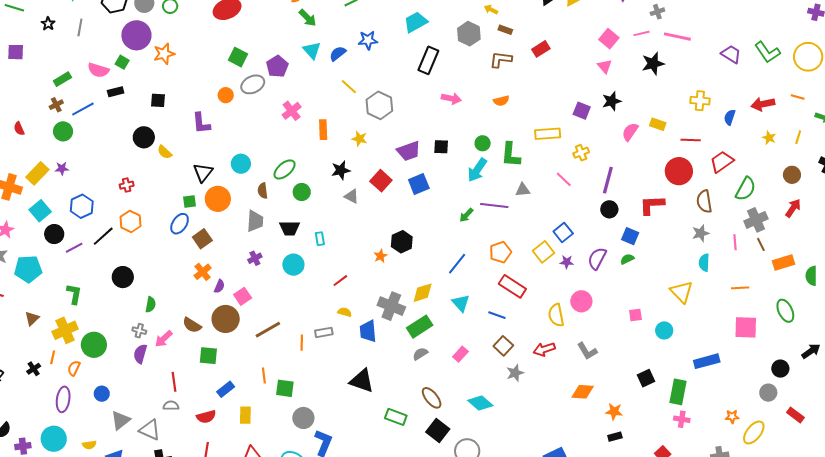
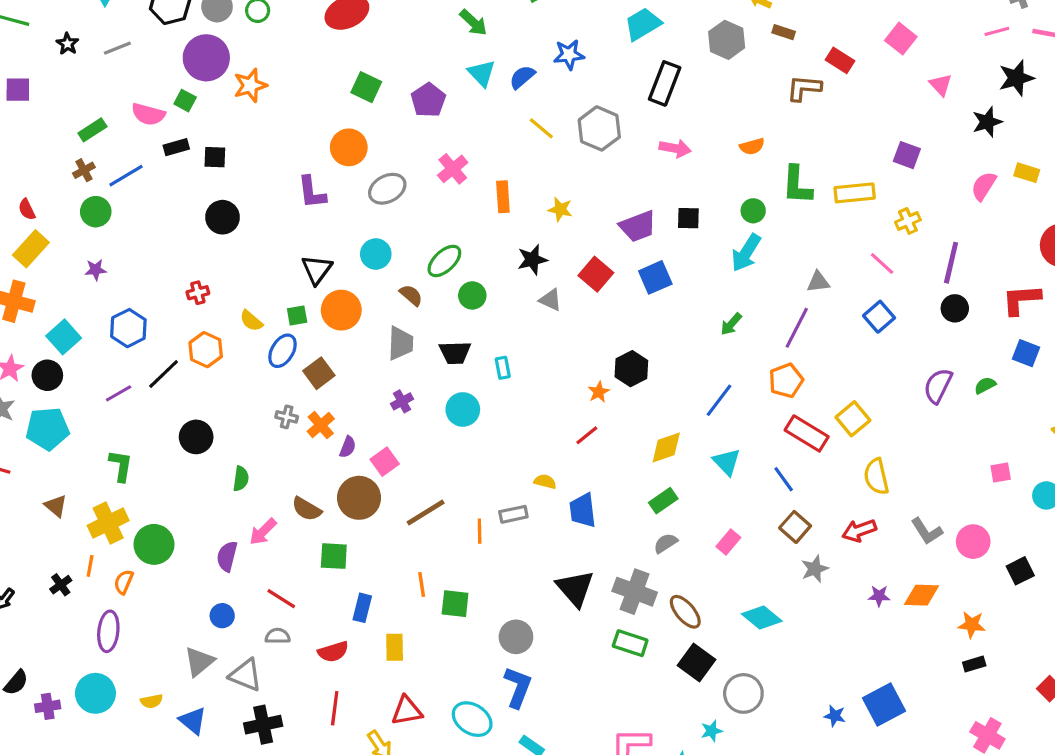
gray line: (80, 27) -> (117, 48), turned 60
pink square: (609, 39) -> (901, 39), moved
red rectangle: (541, 49) -> (840, 60), turned 66
brown L-shape: (501, 60) -> (804, 88), moved
gray ellipse: (253, 84) -> (387, 189), moved
orange circle: (226, 95) -> (349, 147), size x1.5
pink arrow: (451, 98) -> (675, 148), moved
black square: (158, 100) -> (215, 157), moved
orange semicircle: (501, 101) -> (752, 146), moved
black star: (612, 101) -> (987, 122), moved
gray hexagon: (379, 105) -> (599, 128), moved
yellow semicircle: (165, 152) -> (251, 321), moved
green L-shape: (511, 155) -> (797, 185), moved
yellow rectangle: (37, 173) -> (31, 249), moved
brown semicircle: (263, 191) -> (411, 295), turned 140
purple line: (494, 205) -> (797, 328), moved, turned -68
blue square: (563, 232) -> (879, 317), moved
black circle: (54, 234) -> (47, 375), moved
blue square: (630, 236) -> (1026, 353), moved
yellow square: (543, 252) -> (853, 419), moved
purple star: (567, 262) -> (879, 596), moved
red line: (340, 281) -> (587, 435), moved
pink circle: (581, 301) -> (973, 542), moved
gray cross: (391, 306) -> (635, 592), moved
blue line: (497, 315) -> (784, 479), turned 36
brown triangle: (32, 318) -> (56, 506), turned -35
green rectangle: (420, 327) -> (663, 501), size x0.7
gray cross: (139, 331) -> (287, 417), moved
black triangle: (362, 381) -> (575, 588), turned 32
red line: (174, 382) -> (281, 599), turned -48
blue rectangle: (226, 389) -> (362, 608), turned -36
blue circle: (102, 394) -> (222, 616), moved
gray circle: (303, 418) -> (516, 637), moved

